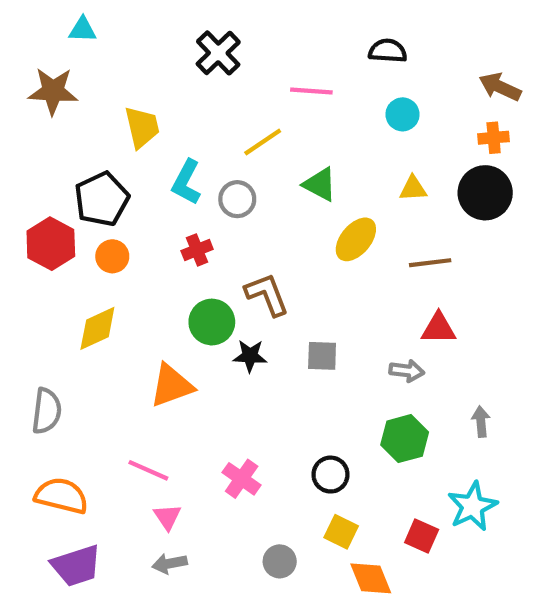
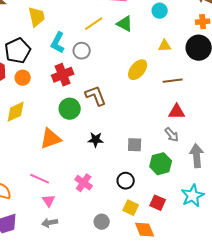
green triangle: (320, 184) -> (125, 24), moved
red cross: (197, 250) -> (63, 75), size x1.5
black star: (250, 356) -> (96, 140), moved
gray square: (322, 356) -> (135, 145), moved
gray arrow: (407, 371) -> (172, 135), moved, turned 42
gray arrow: (481, 422) -> (197, 156), size x1.6
red square: (422, 536) -> (158, 203), moved

